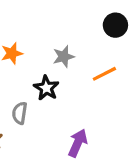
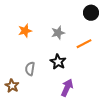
black star: (46, 88) -> (58, 62), moved

